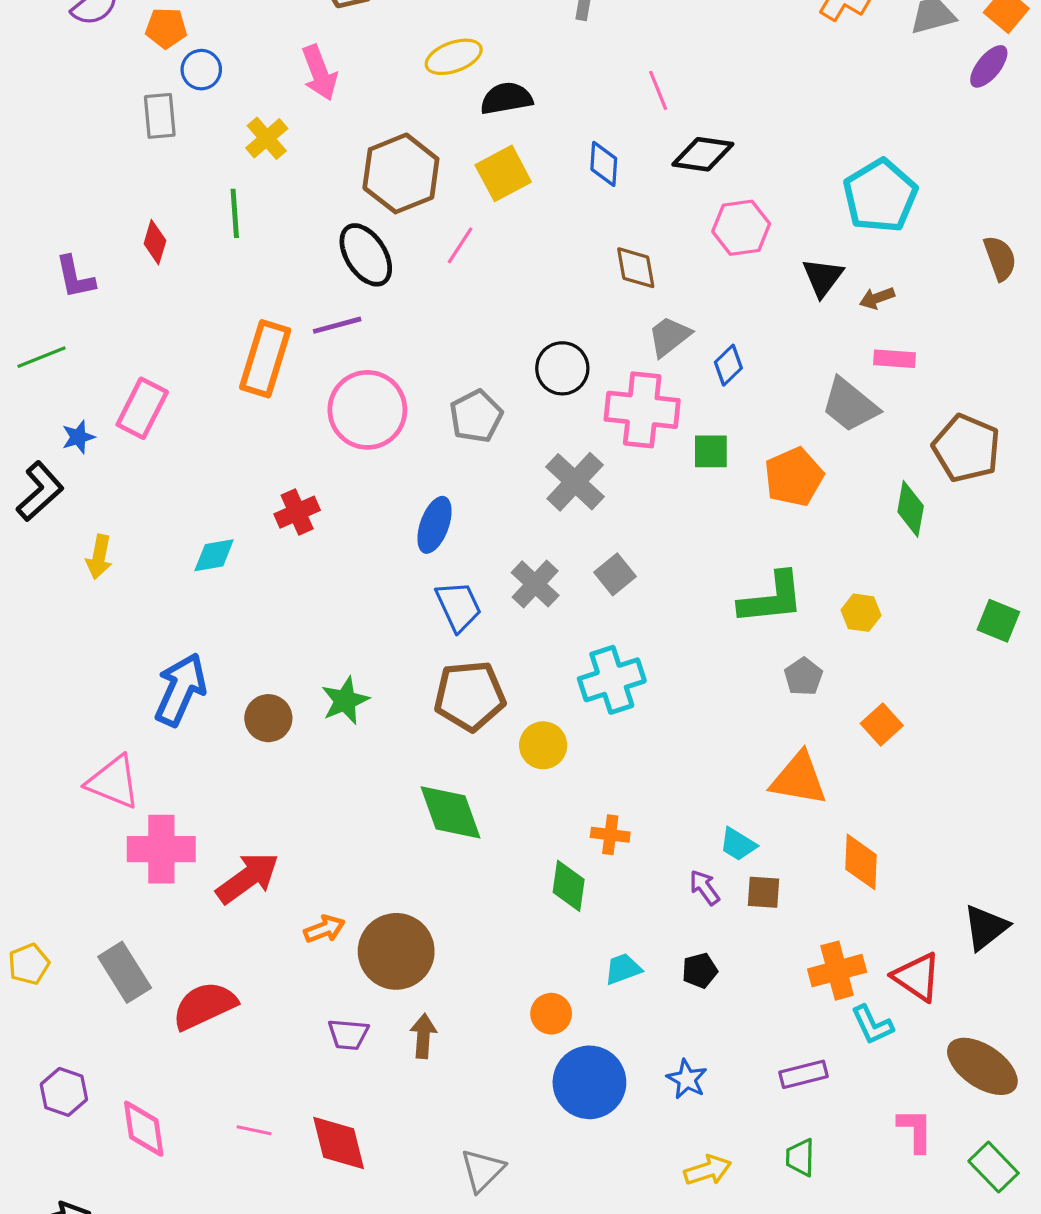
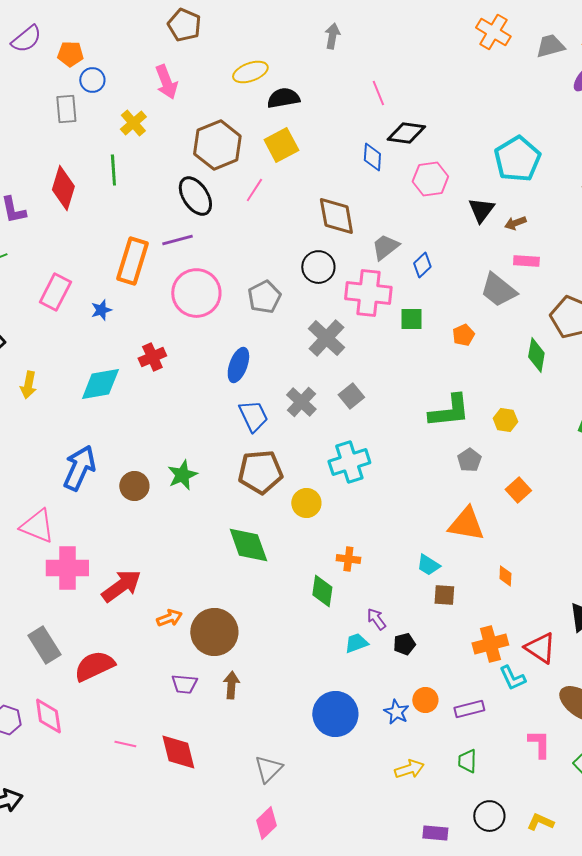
blue diamond: (604, 164) -> (372, 157), moved
red diamond: (155, 242) -> (63, 188), size x1.6
brown diamond: (636, 268) -> (336, 216), moved, size x1.4
blue star: (78, 437) -> (101, 310), moved
orange pentagon: (794, 477) -> (463, 335), size x0.6
cyan diamond: (214, 555) -> (100, 384), size x1.5
orange diamond: (861, 862) -> (505, 576), size x0.6
purple arrow: (704, 887) -> (376, 619), moved
orange circle: (551, 1014) -> (425, 700), moved
pink diamond: (144, 1129) -> (48, 716), moved

